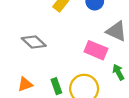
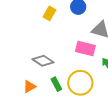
gray diamond: (34, 42) -> (43, 61), moved

